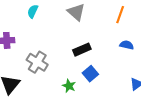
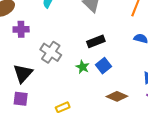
green star: (69, 86) -> (83, 67), moved

